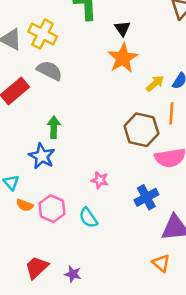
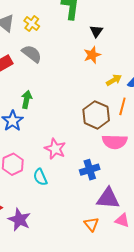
yellow cross: (43, 34) -> (32, 24), size x0.7
orange star: (123, 58) -> (92, 55), size x0.7
pink star: (100, 180) -> (55, 149), size x1.5
purple star: (73, 274) -> (19, 220), size x1.6

